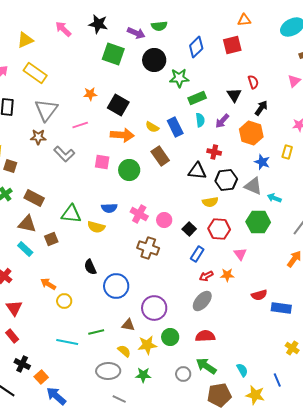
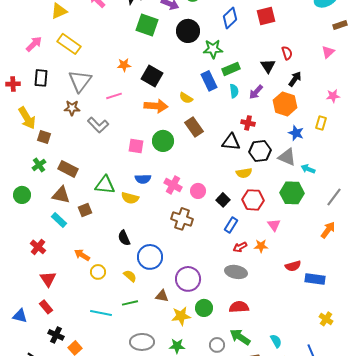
blue rectangle: (175, 127) -> (209, 81), moved
pink square: (102, 162) -> (136, 146), moved
gray ellipse: (202, 301) -> (236, 272), turned 60
yellow semicircle: (124, 351) -> (130, 276), moved

